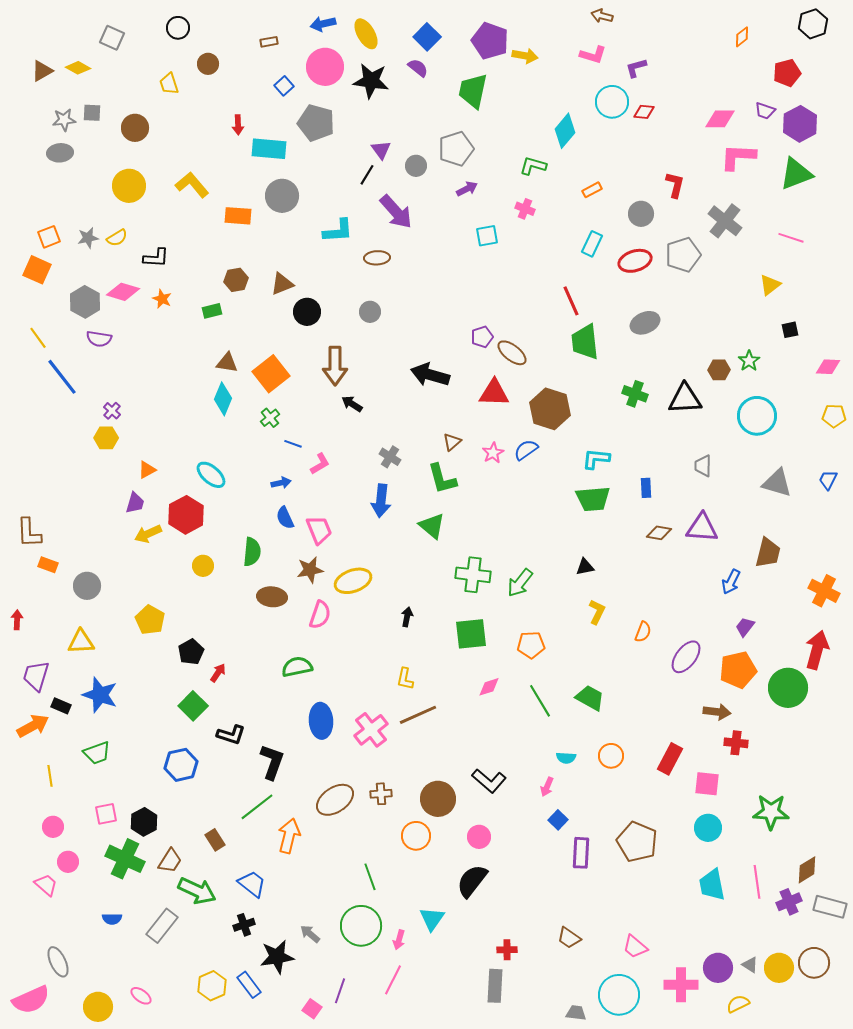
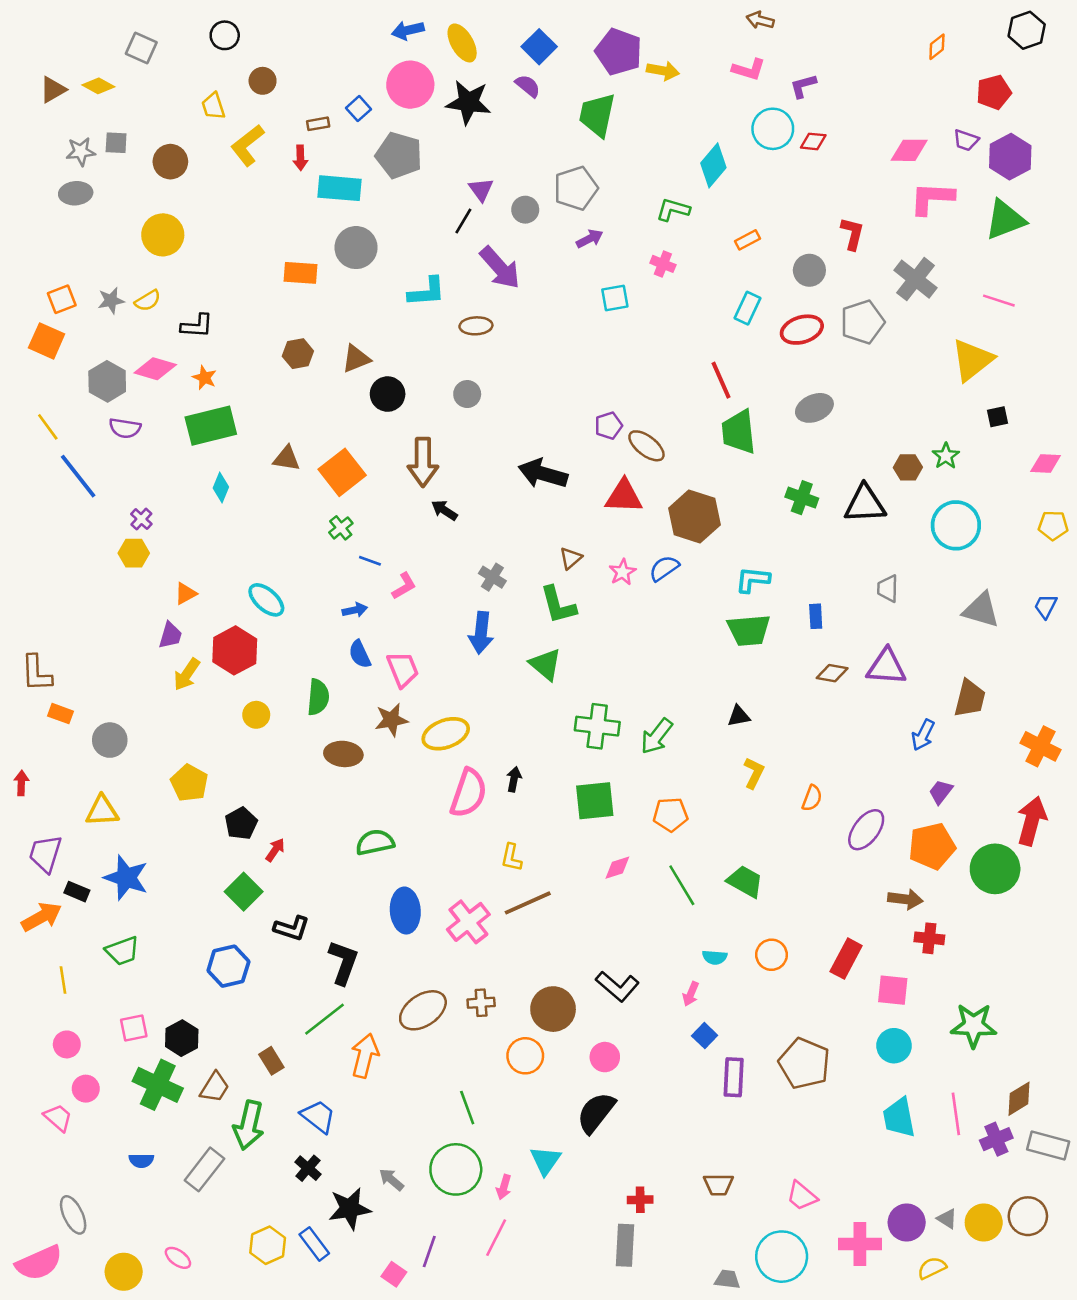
brown rectangle: (269, 42) -> (318, 124), moved
yellow L-shape: (192, 185) -> (247, 145), moved, turned -88
yellow triangle: (770, 285) -> (972, 360), size x1.6
green rectangle: (212, 311) -> (211, 426), moved, size x2.0
cyan diamond: (223, 399) -> (221, 487), moved, size x0.7
yellow arrow: (148, 534) -> (187, 674), turned -32
pink semicircle: (320, 615) -> (468, 793), moved, size x1.4
green arrow: (197, 891) -> (249, 1125), turned 78
black cross: (244, 925) -> (308, 1168), turned -30
brown trapezoid: (569, 938) -> (718, 1185), turned -35

